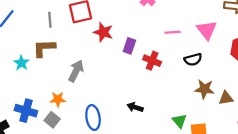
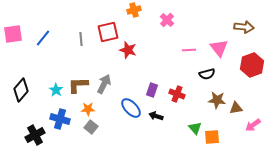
purple rectangle: (129, 46) -> (152, 90), moved
brown L-shape: (44, 48) -> (78, 85), moved
red cross: (152, 61) -> (177, 94), moved
cyan star: (21, 63) -> (56, 90), moved
blue ellipse: (93, 117) -> (131, 108), moved, turned -35
gray square: (52, 120) -> (91, 127), moved

